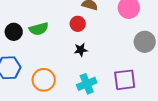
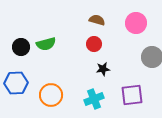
red circle: (78, 24) -> (94, 44), moved
black star: (81, 50) -> (103, 69), moved

